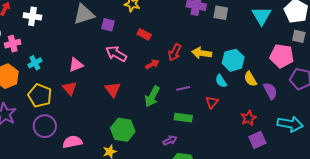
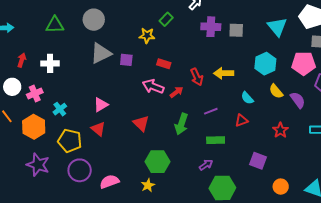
red arrow: (175, 52) -> (197, 77), turned -42
pink arrow: (116, 54) -> (153, 86), moved
cyan hexagon: (233, 60) -> (265, 64), moved
red triangle: (212, 102) -> (242, 120), turned 40
purple square: (257, 140) -> (258, 161), moved, turned -36

